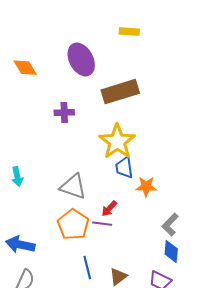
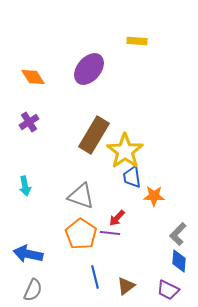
purple ellipse: (81, 60) -> (89, 69), turned 68
brown rectangle: (120, 92) -> (94, 135), moved, turned -42
purple cross: (64, 113) -> (29, 122), moved, turned -30

